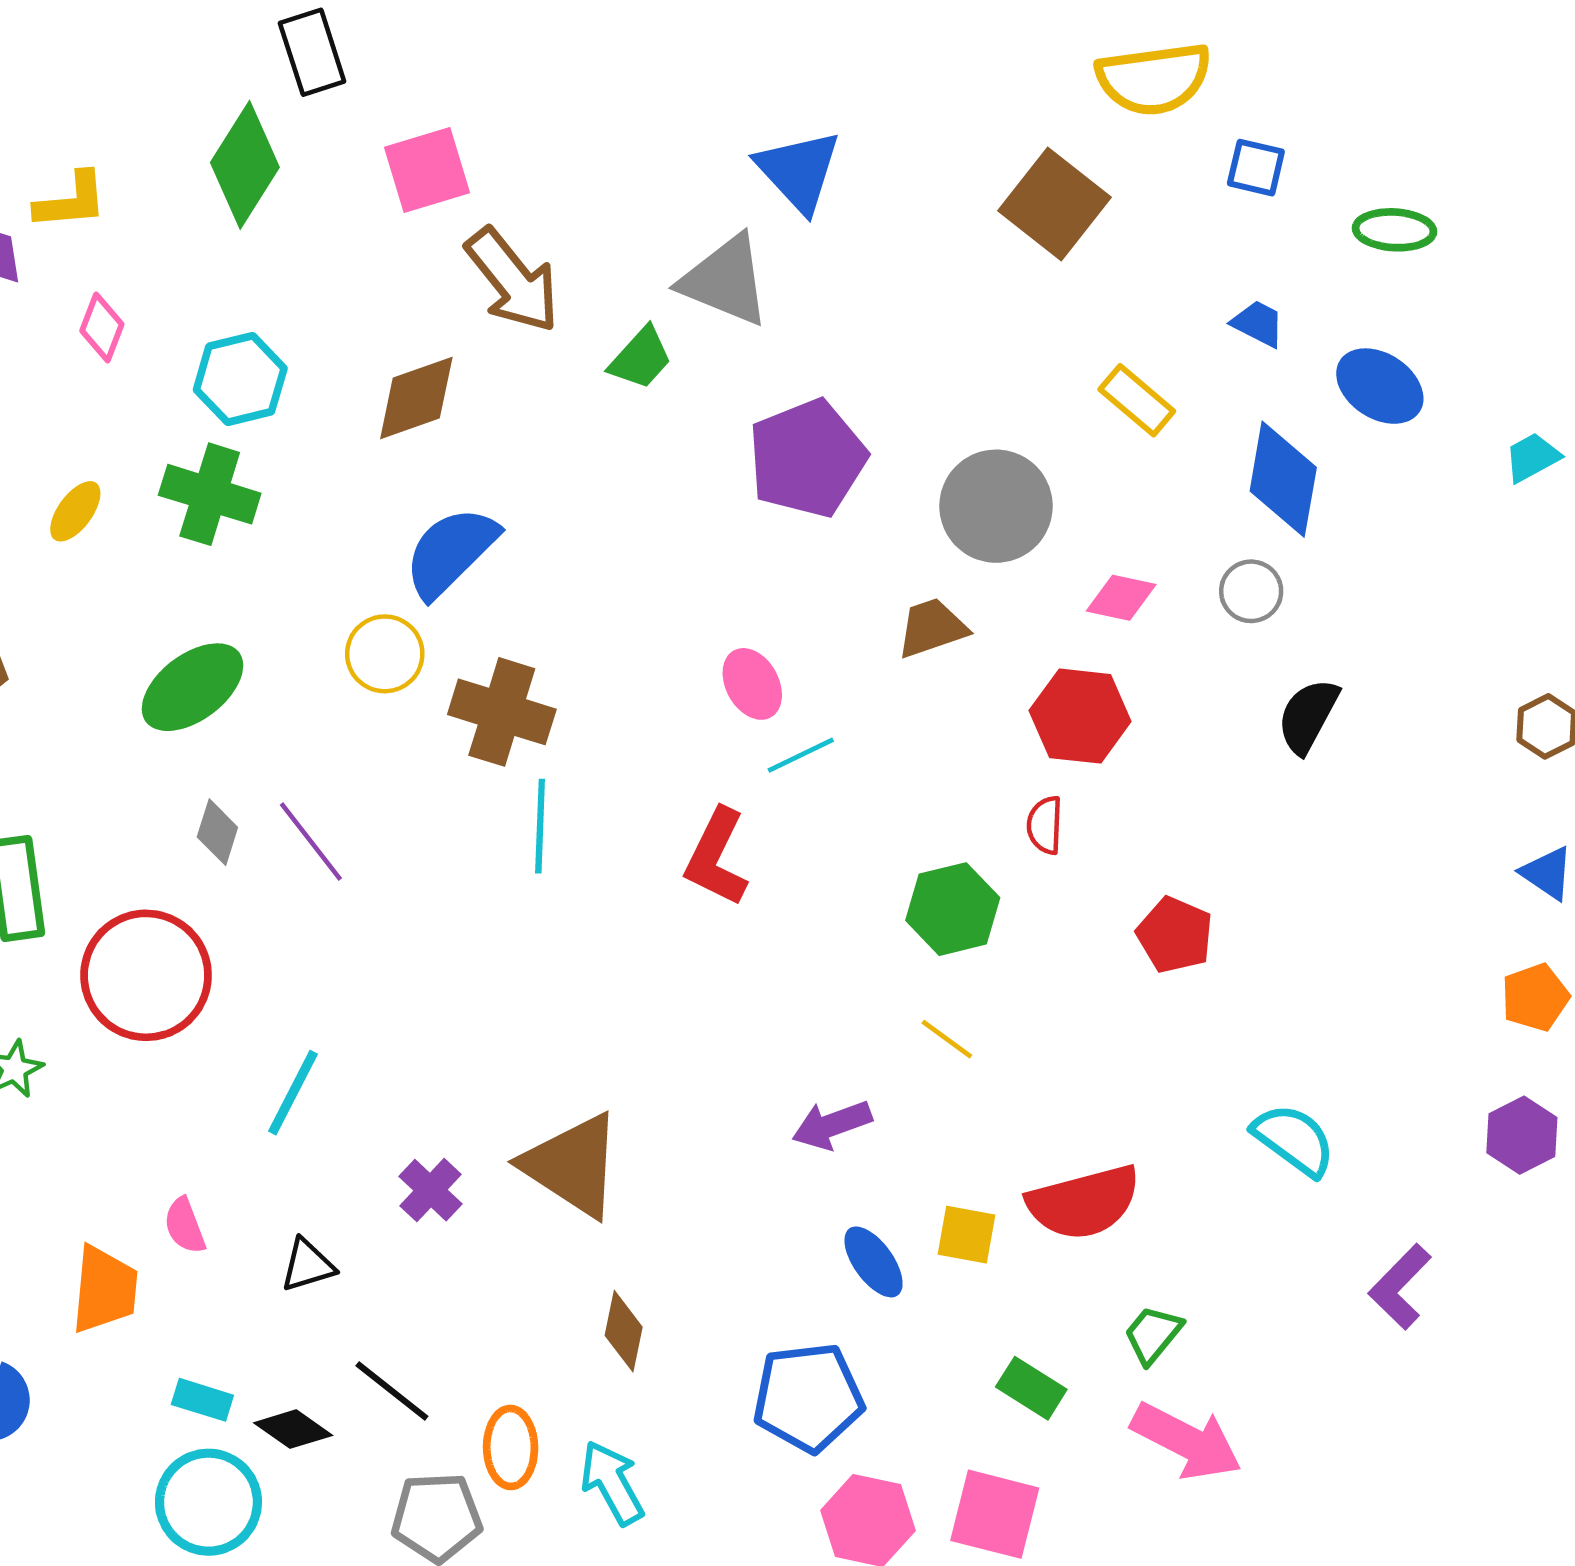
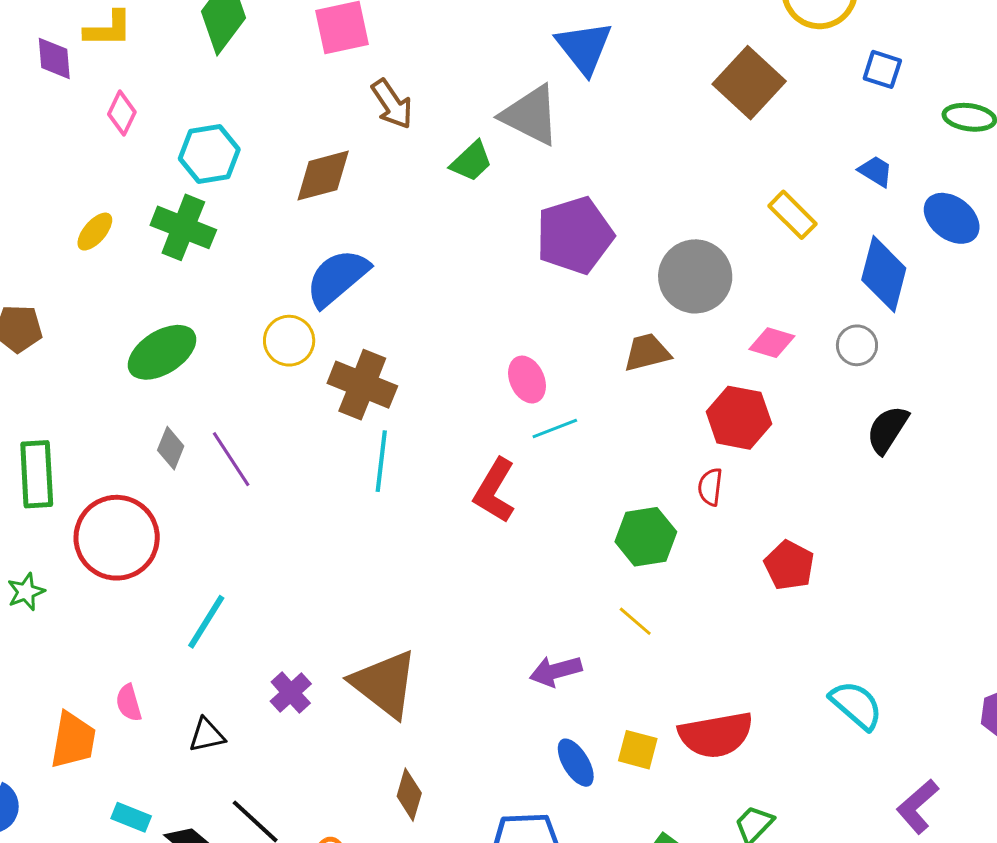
brown arrow: (513, 280) -> (392, 104), size x0.7

